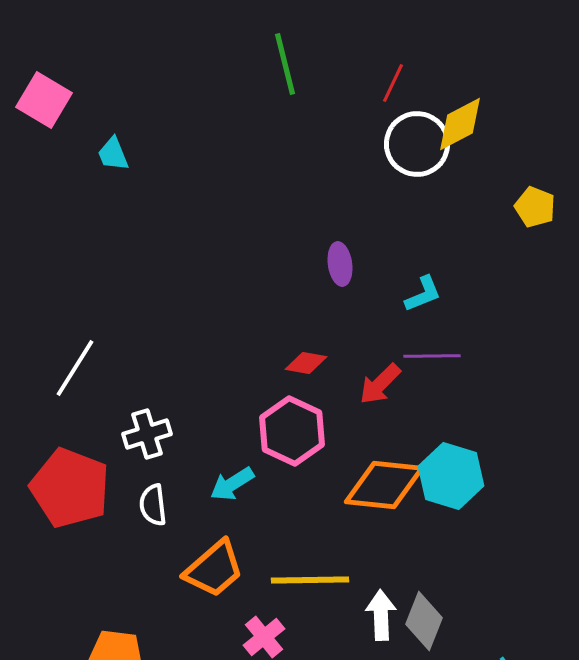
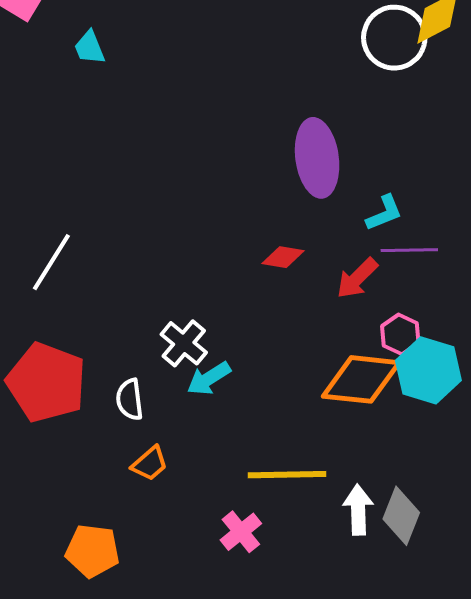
purple ellipse: (340, 264) -> (317, 158), size x1.8
cyan L-shape: (423, 294) -> (384, 213), moved
pink hexagon: (292, 431) -> (400, 334), moved, size x0.6
white cross: (147, 434) -> (184, 343), moved, turned -33
orange trapezoid: (214, 569) -> (150, 464), moved, size x0.6

